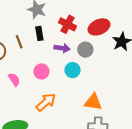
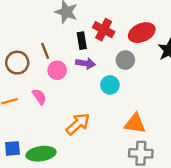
black rectangle: (39, 33) -> (82, 41), moved
purple arrow: (62, 48) -> (86, 63), moved
pink circle: (41, 71) -> (57, 70), moved

